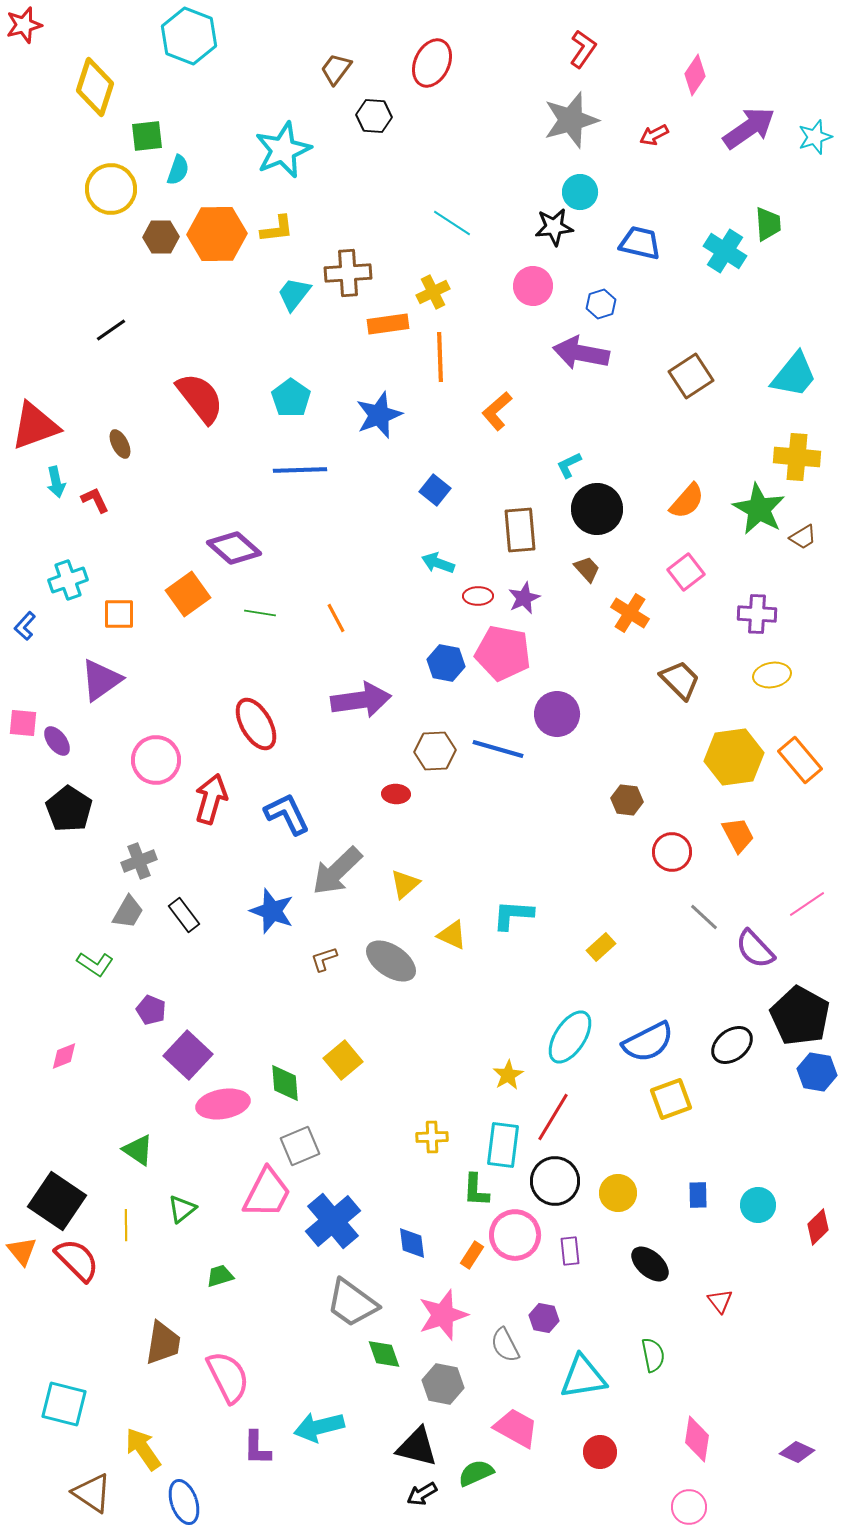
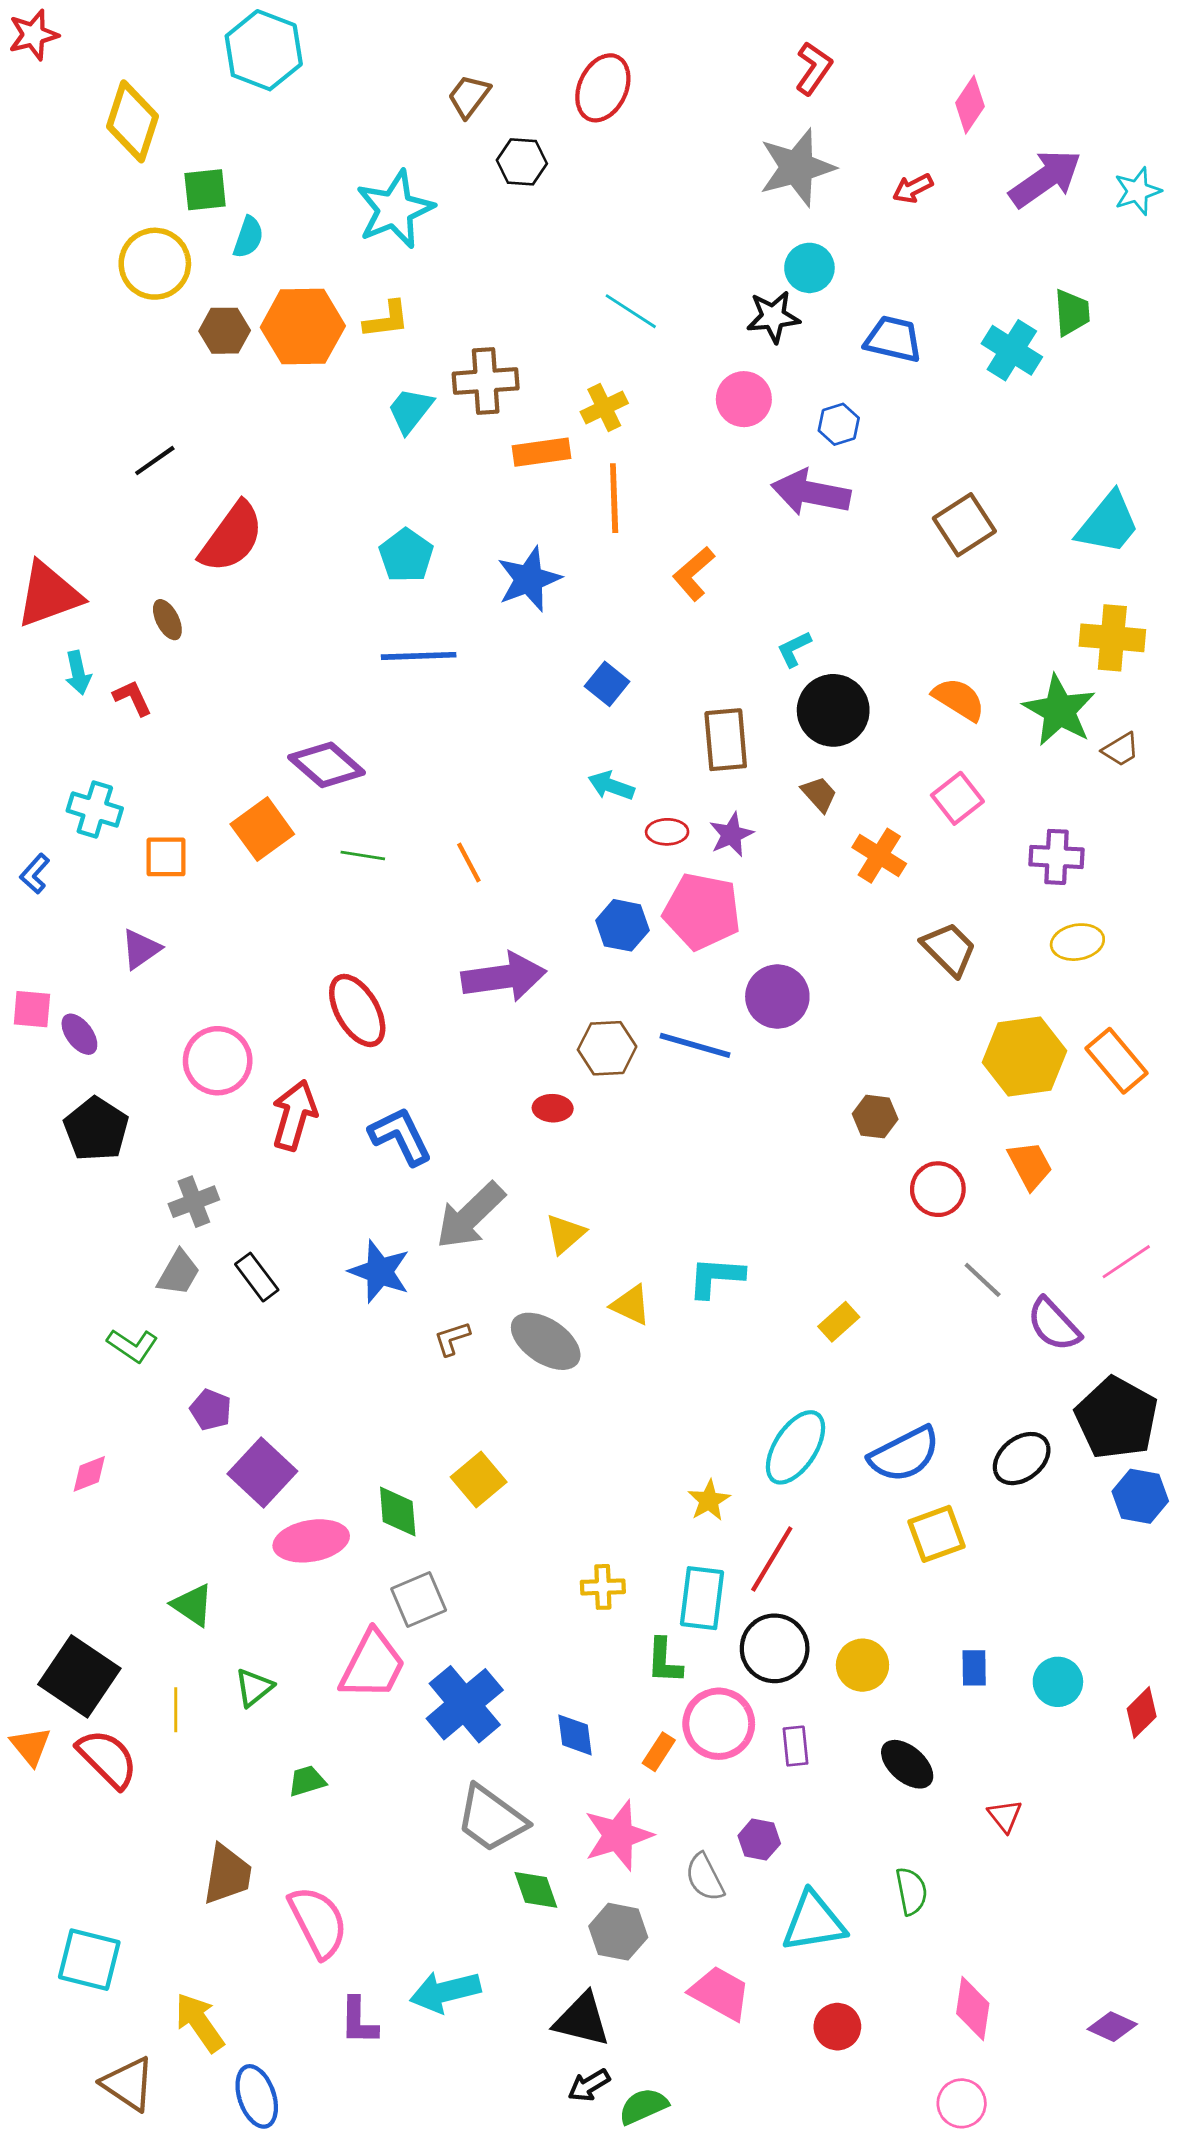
red semicircle: (200, 398) -> (232, 537), moved, turned 74
orange semicircle: (687, 501) -> (959, 699), turned -99
cyan cross: (68, 580) -> (95, 809), turned 36
purple triangle: (101, 680) -> (141, 949), size x0.7
green semicircle: (476, 1473) -> (643, 2106), moved

